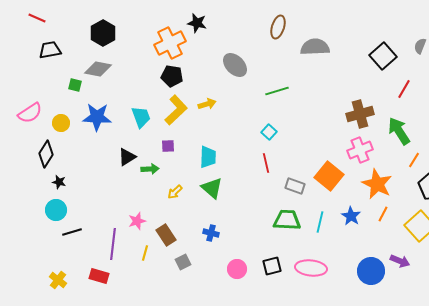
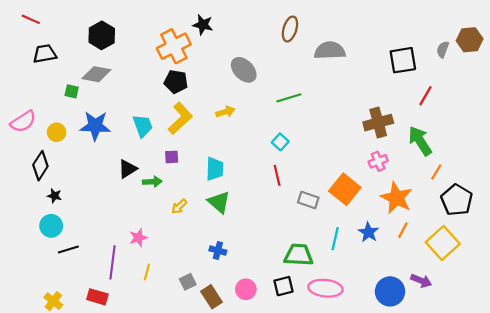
black square: (383, 56) -> (403, 60), turned 32
yellow arrow: (207, 104) -> (225, 112), moved
pink cross: (360, 150) -> (378, 161), size x0.7
green trapezoid: (287, 220) -> (299, 255), moved
brown rectangle: (166, 235) -> (211, 297), moved

